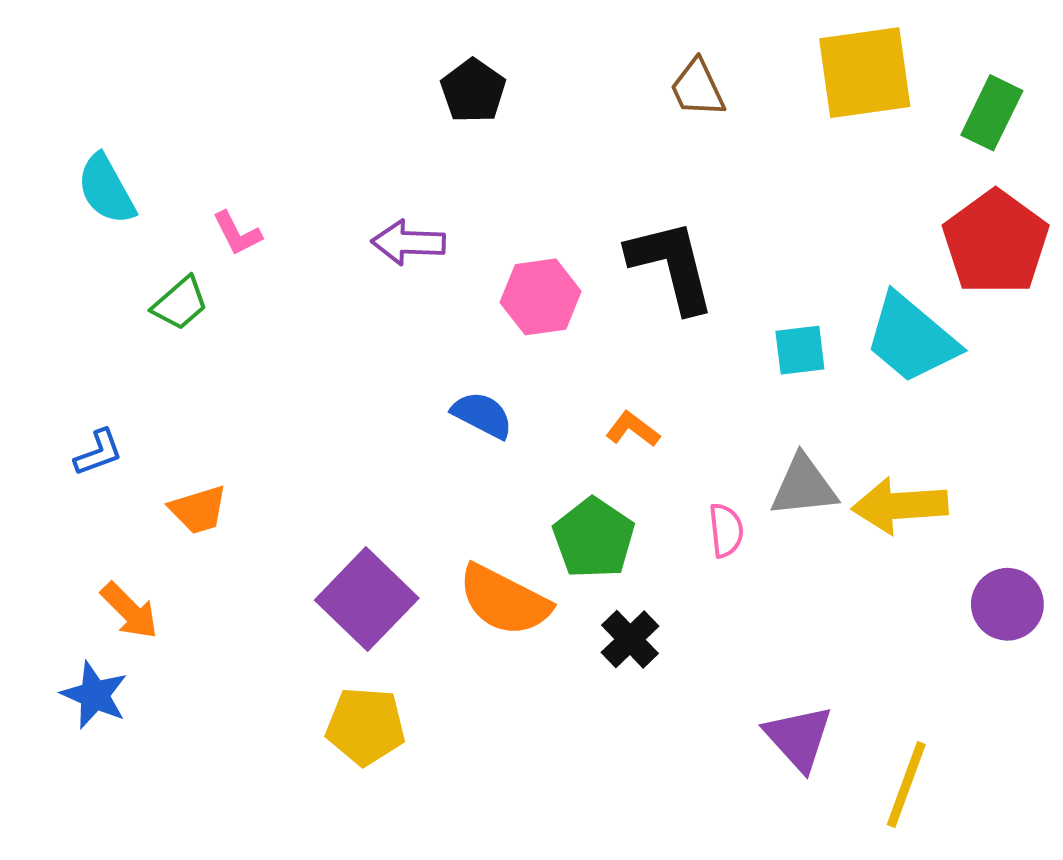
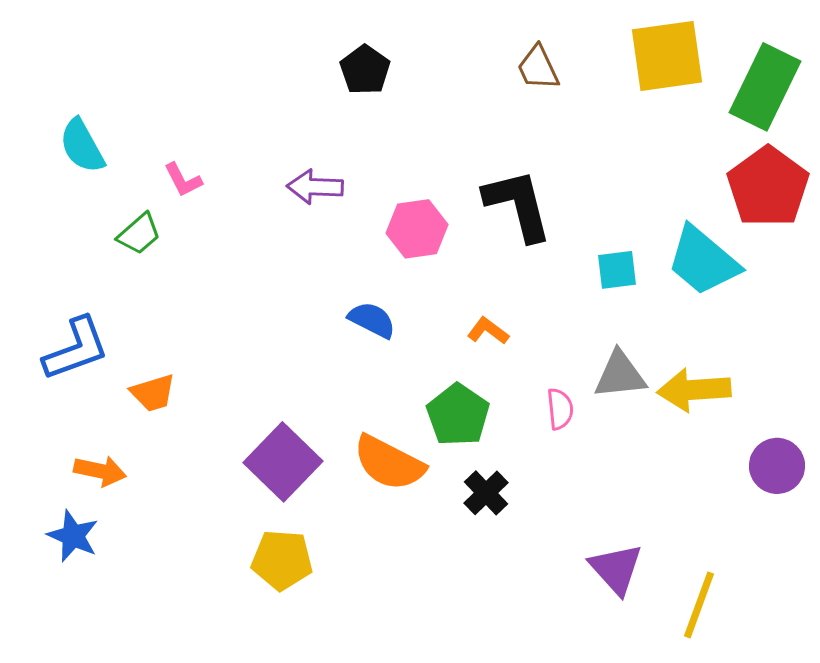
green rectangle: (992, 113) -> (765, 87), size x1.5
blue L-shape: (98, 453) -> (76, 349), size x1.8
orange arrow: (130, 611) -> (100, 471), turned -33

